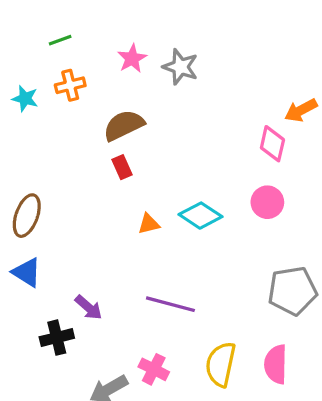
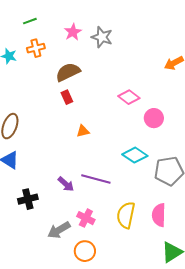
pink diamond: (272, 144) -> (129, 97), moved, turned -65
cyan diamond: (201, 216) -> (135, 155), moved
purple arrow: (89, 307) -> (66, 184), moved

